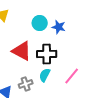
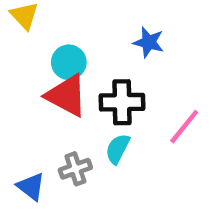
cyan circle: (40, 23) -> (69, 62), moved
pink line: (72, 76) -> (184, 127), moved

